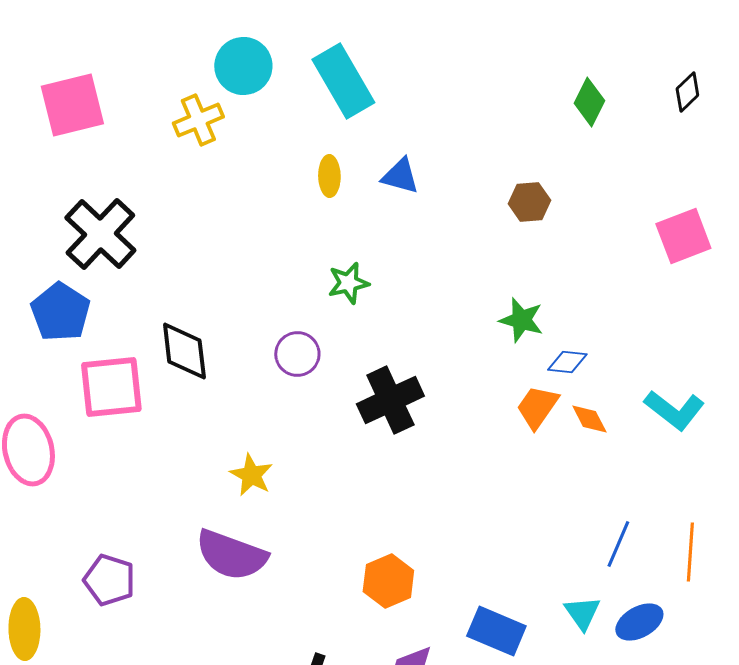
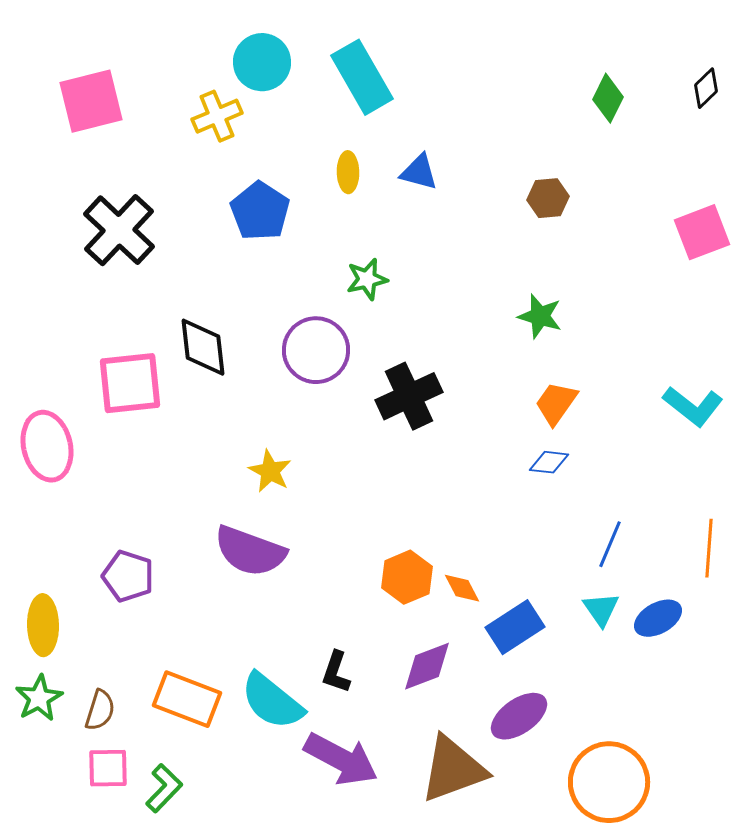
blue pentagon: (60, 312) -> (260, 211), moved
purple circle: (297, 354) -> (316, 350), size x1.5
blue diamond: (567, 362) -> (549, 462), moved
orange diamond: (589, 419) -> (462, 588), moved
blue line: (618, 544) -> (610, 544), moved
blue rectangle: (496, 631) -> (515, 627), turned -56

